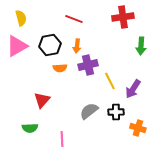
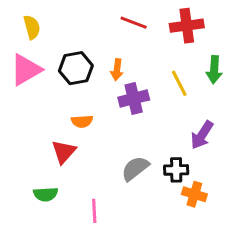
red line: (74, 19) -> (134, 23), moved
orange semicircle: (60, 68) -> (82, 121), moved
yellow line: (110, 81) -> (179, 83), moved
orange cross: (138, 128) -> (194, 194), moved

